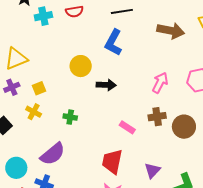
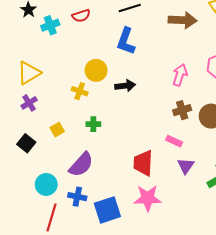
yellow square: (39, 88) -> (57, 130), moved
yellow cross: (34, 112) -> (80, 91), moved
pink rectangle: (127, 127) -> (174, 141), moved

